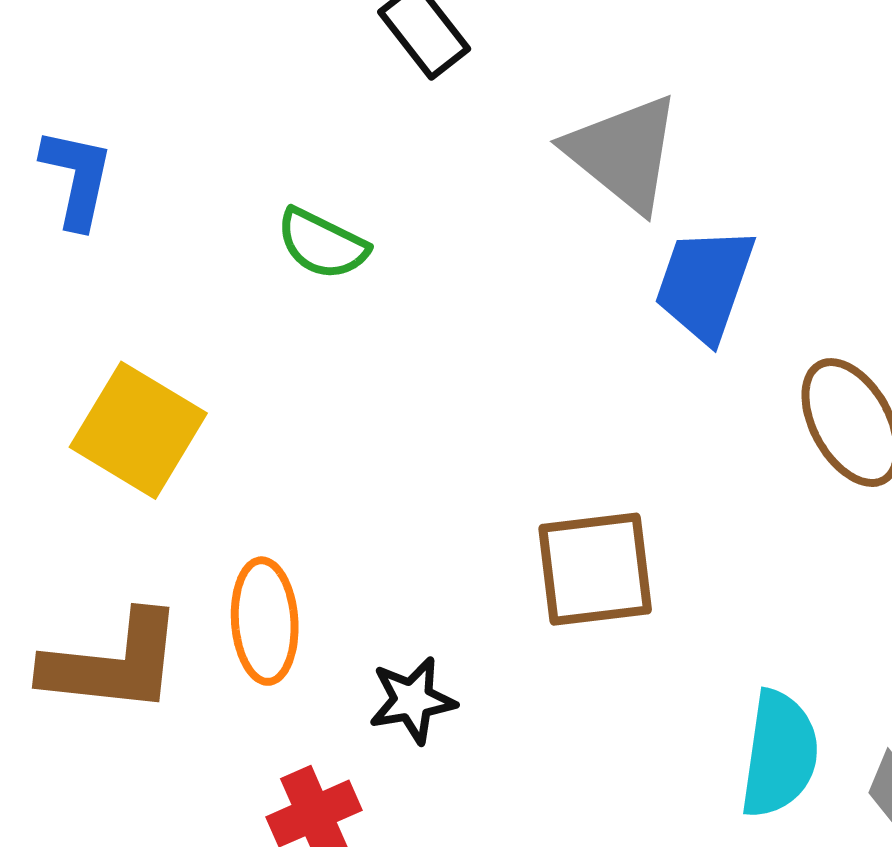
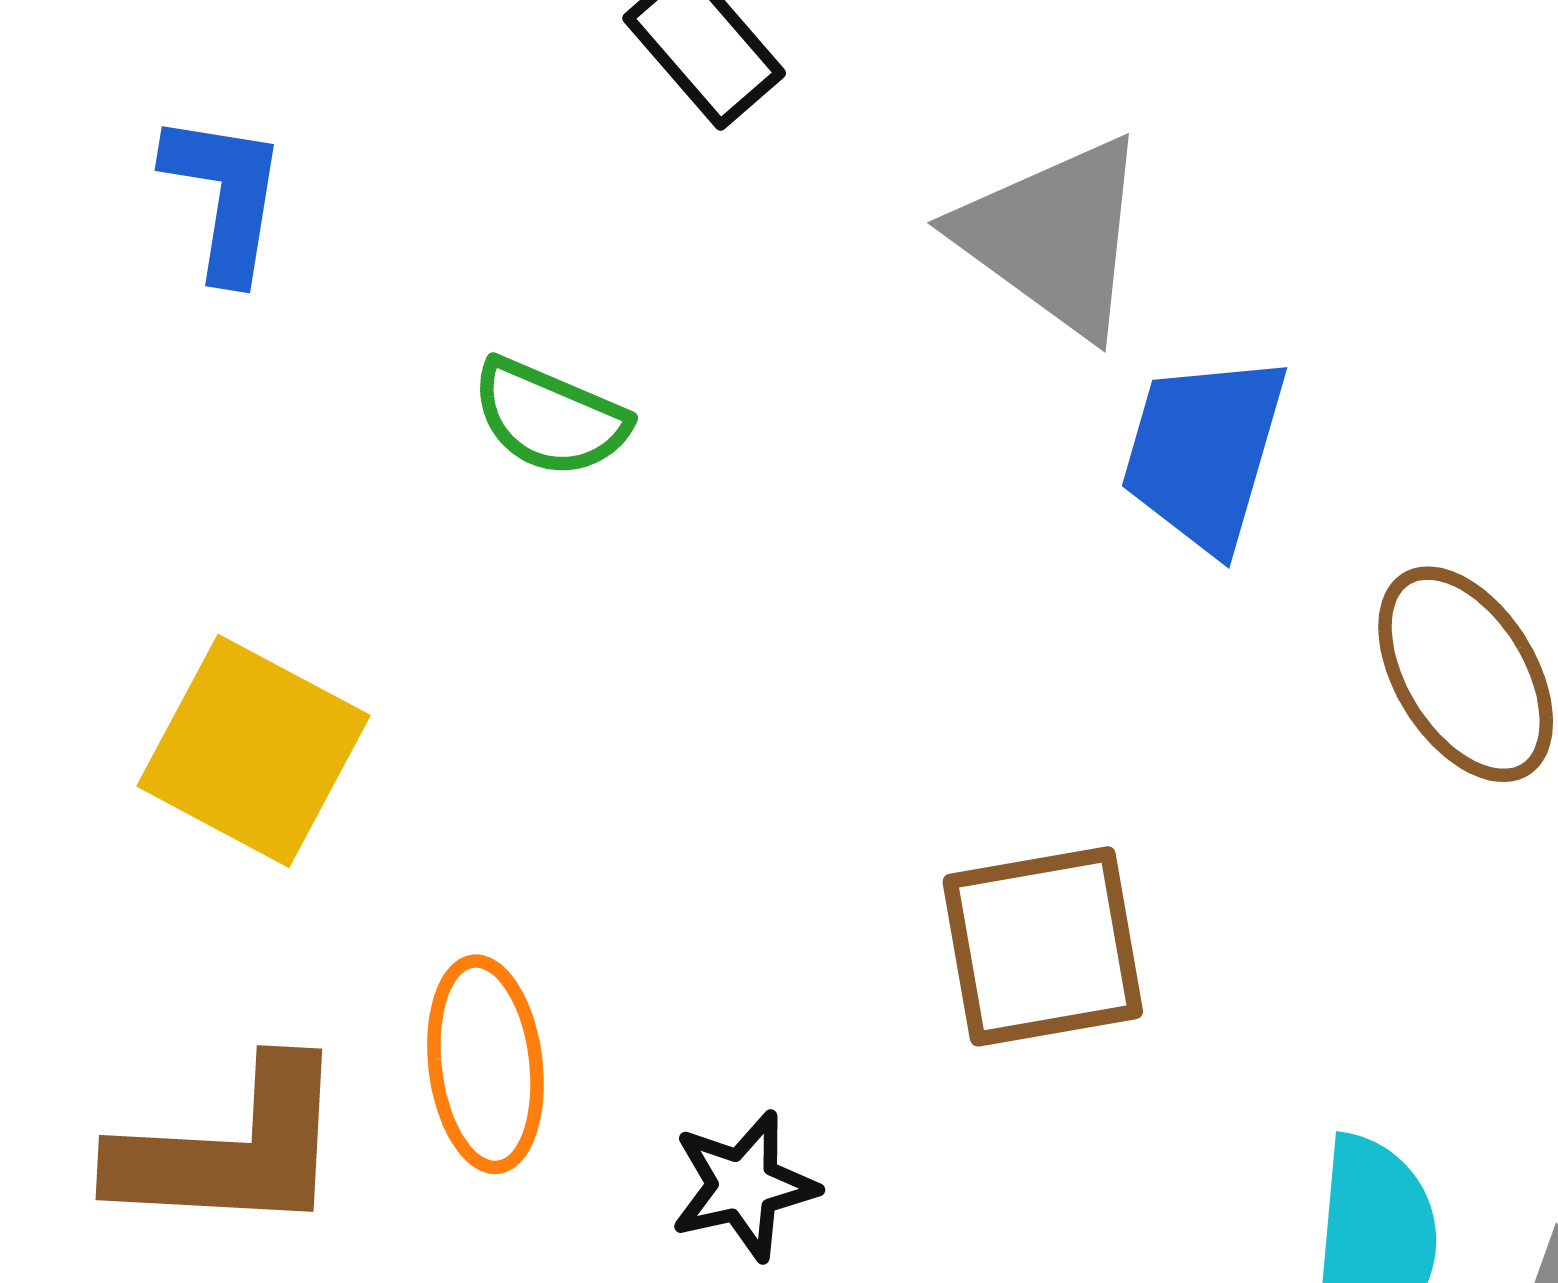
blue L-shape: (77, 178) -> (225, 196), moved

